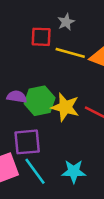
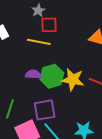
gray star: (66, 22) -> (38, 11), moved
yellow line: (70, 53) -> (39, 42), moved

